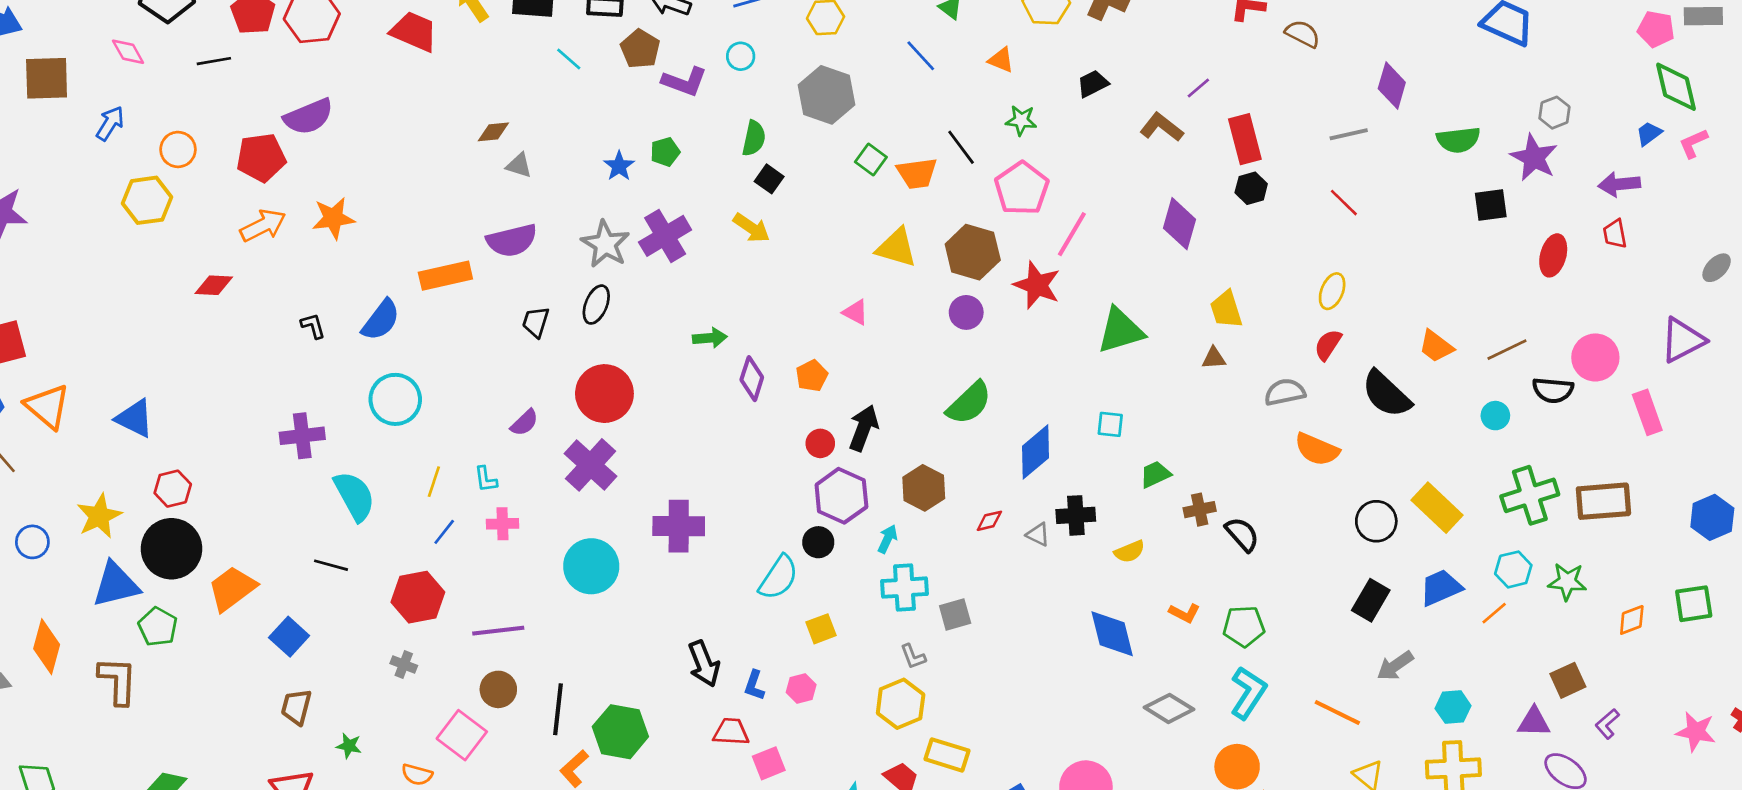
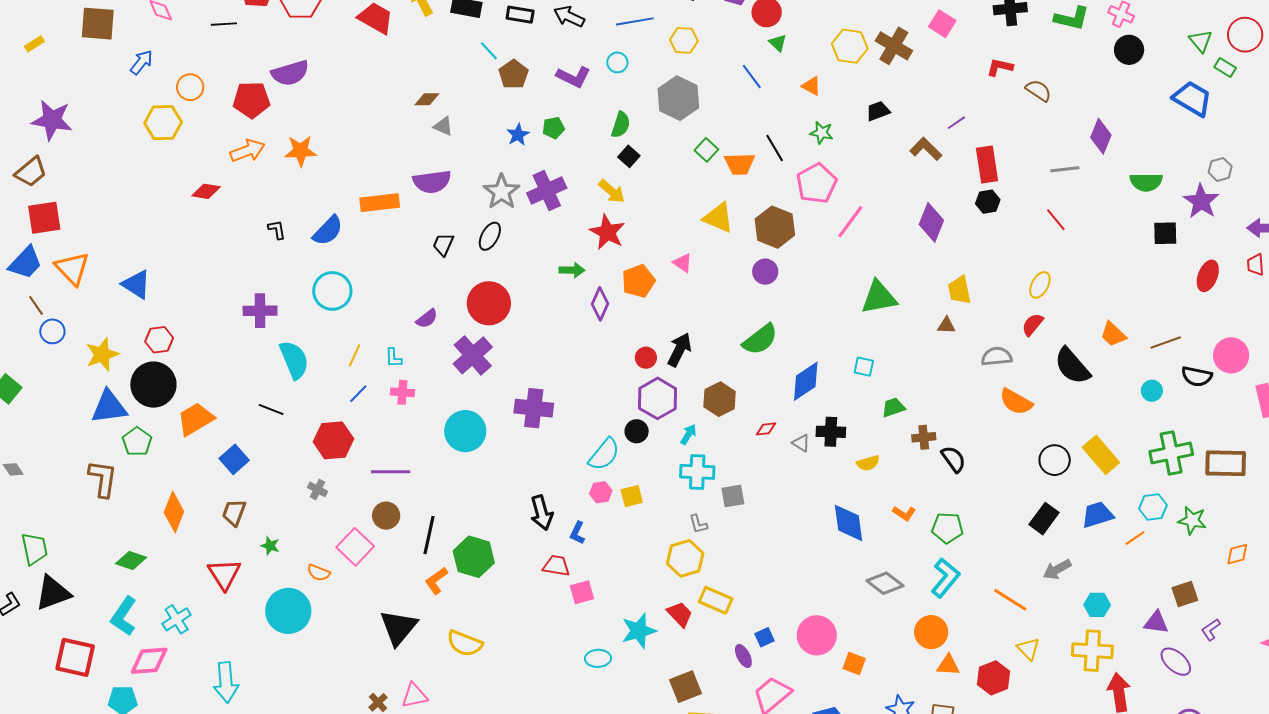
brown pentagon: (640, 49) -> (513, 74), moved
red star: (1037, 285) -> (607, 232), moved
orange pentagon: (812, 376) -> (638, 281), moved, size x1.4
blue circle: (32, 542) -> (52, 331), moved
orange diamond: (47, 647) -> (174, 512), moved
pink hexagon: (801, 688) -> (601, 492), moved

